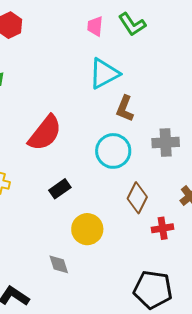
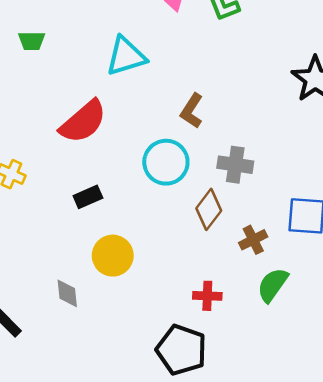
cyan triangle: (104, 74) -> (126, 56), moved
brown diamond: (137, 198) -> (209, 209), moved
red cross: (163, 228) -> (207, 296), moved

